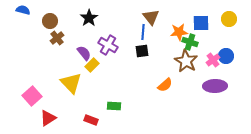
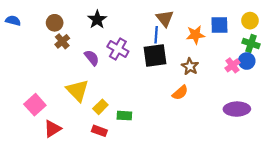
blue semicircle: (23, 10) -> (13, 21), moved
green cross: (190, 42) -> (251, 44), moved
black square: (142, 51) -> (155, 56), size x1.6
brown star: (186, 61) -> (190, 66), moved, size x0.7
yellow rectangle: (92, 65) -> (100, 107), moved
purple ellipse: (215, 86) -> (237, 109), moved

